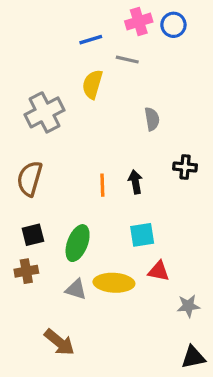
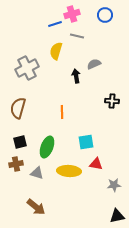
pink cross: (139, 21) -> (72, 14), moved
gray semicircle: (152, 119) -> (94, 64), moved, turned -104
black arrow: (135, 182) -> (76, 76), moved
gray triangle: (76, 289) -> (37, 173), moved

